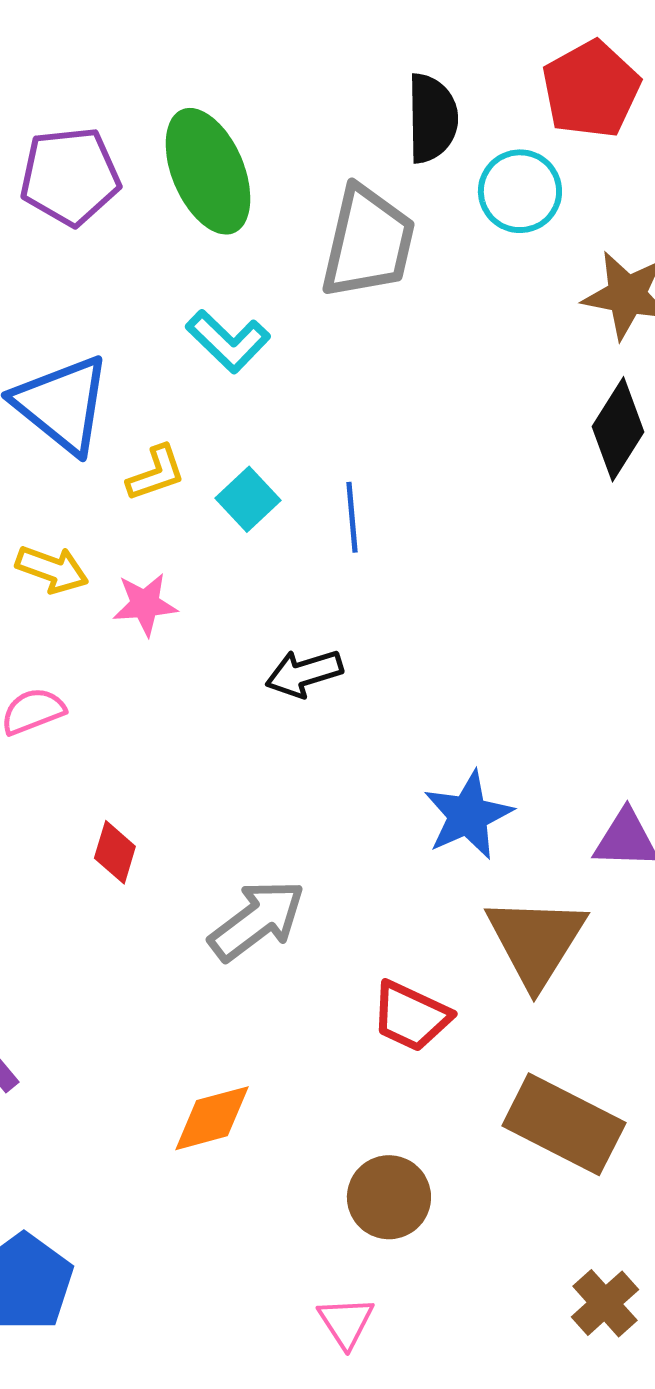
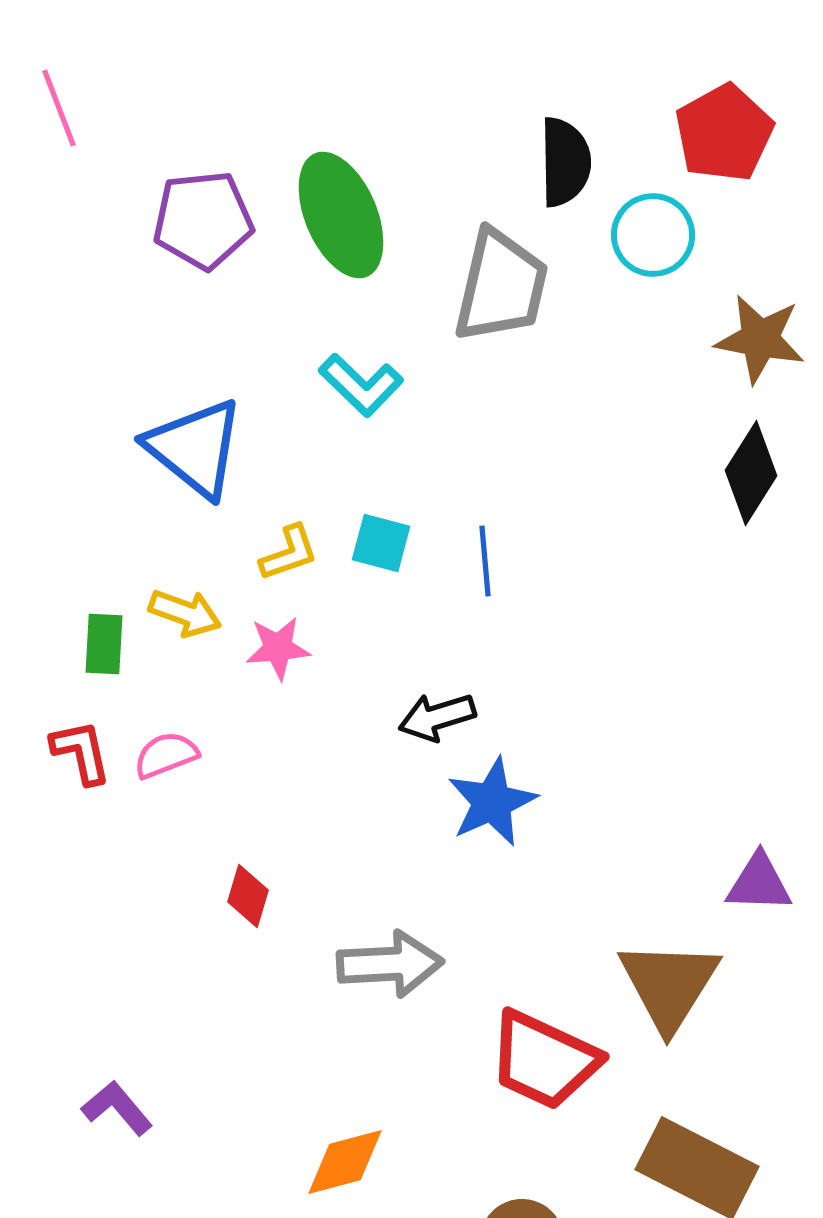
yellow L-shape: (156, 473) -> (289, 553), moved
cyan square: (248, 499) -> (381, 543), turned -32
blue star: (468, 815) -> (492, 802), moved
gray arrow: (257, 920) -> (390, 964), turned 34
red trapezoid: (411, 1016) -> (544, 1060), size x1.4

